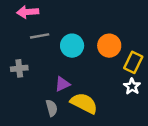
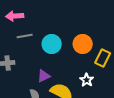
white star: (132, 86) -> (87, 80), moved

